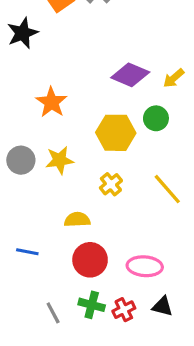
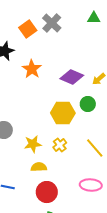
orange star: (51, 102) -> (32, 69), moved
yellow star: (59, 160) -> (33, 144), moved
pink ellipse: (145, 266) -> (91, 185), moved

